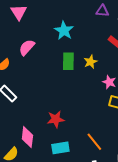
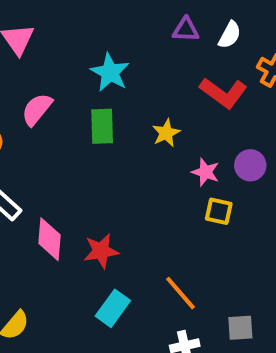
green rectangle: (68, 61) -> (102, 126), moved
pink diamond: (27, 137) -> (49, 239), moved
cyan rectangle: (60, 148) -> (113, 308), turned -42

